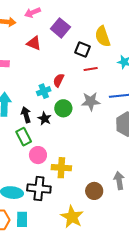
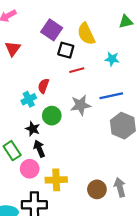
purple square: (60, 28) -> (52, 30), moved
red triangle: (34, 43) -> (13, 49), turned 49
black arrow: (26, 115) -> (39, 149), moved
brown circle: (94, 191) -> (97, 189), moved

